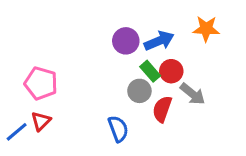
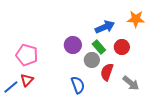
purple circle: (126, 41) -> (73, 45), moved
red circle: (171, 71) -> (122, 47), moved
gray arrow: (192, 94) -> (131, 83), moved

